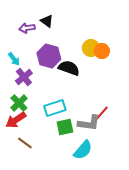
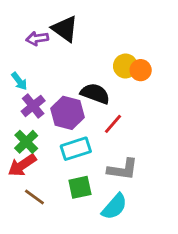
black triangle: (47, 21) -> (65, 29), size x1.5
purple hexagon: (49, 56) -> (68, 113), moved
red line: (102, 113) -> (113, 124), moved
green square: (65, 127) -> (80, 187), moved

